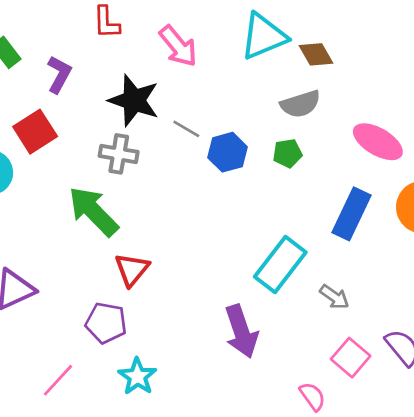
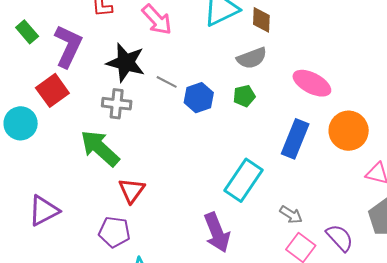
brown diamond: (316, 54) -> (261, 20), turned 36
purple L-shape: (59, 74) -> (68, 46), size x1.5
gray arrow: (334, 297) -> (291, 215), moved

